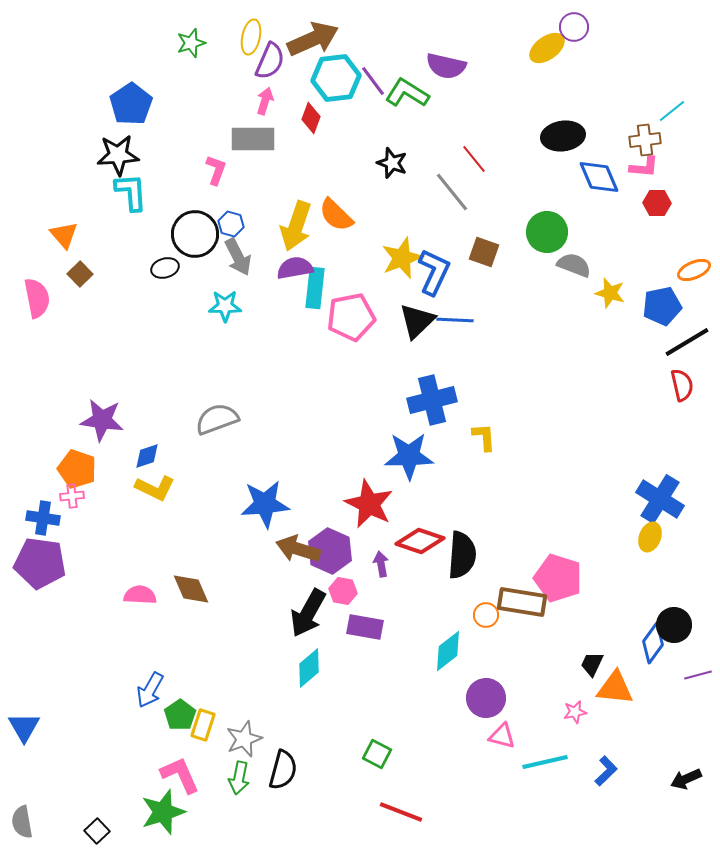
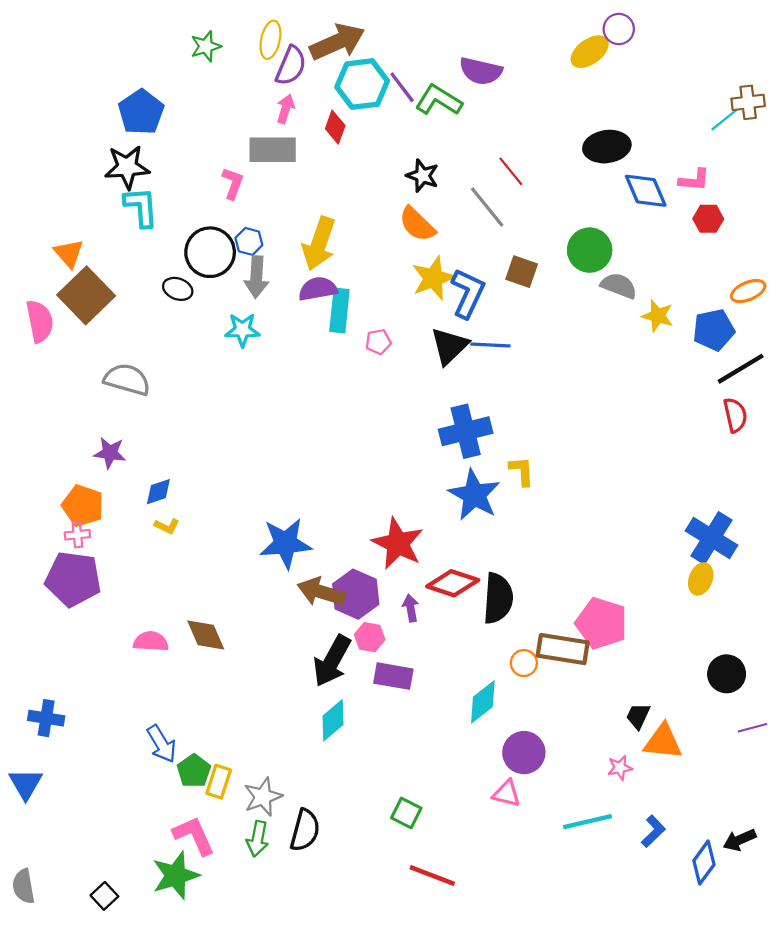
brown cross: (645, 140) -> (748, 102), moved
orange semicircle: (336, 215) -> (417, 224), moved
gray arrow: (238, 257) -> (256, 277), turned 30
black ellipse: (165, 268) -> (178, 289), turned 36
brown square: (80, 274) -> (86, 295), size x2.0
pink pentagon: (351, 317) -> (378, 342), size x0.5
gray semicircle: (217, 419) -> (127, 379), moved, turned 36
purple star: (102, 420) -> (110, 453), size x0.7
blue star: (409, 456) -> (474, 495), moved, turned 30
yellow L-shape: (155, 488) -> (167, 526), size x0.6
blue cross: (43, 518) -> (46, 718), moved
purple pentagon: (40, 563) -> (73, 579), moved
blue diamond: (653, 643) -> (704, 863), moved
blue arrow: (150, 690) -> (162, 744), turned -60
pink triangle: (502, 736) -> (507, 794), moved

